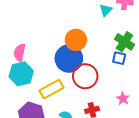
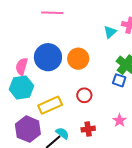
blue circle: (69, 58) -> (48, 57), moved
red circle: (85, 76) -> (84, 95), size x0.6

